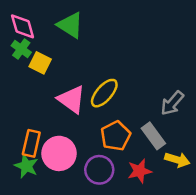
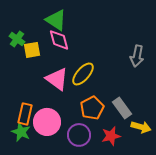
pink diamond: (23, 26) -> (59, 40), moved
yellow square: (40, 63) -> (32, 50), turned -36
gray arrow: (172, 103) -> (137, 56), moved, turned -30

